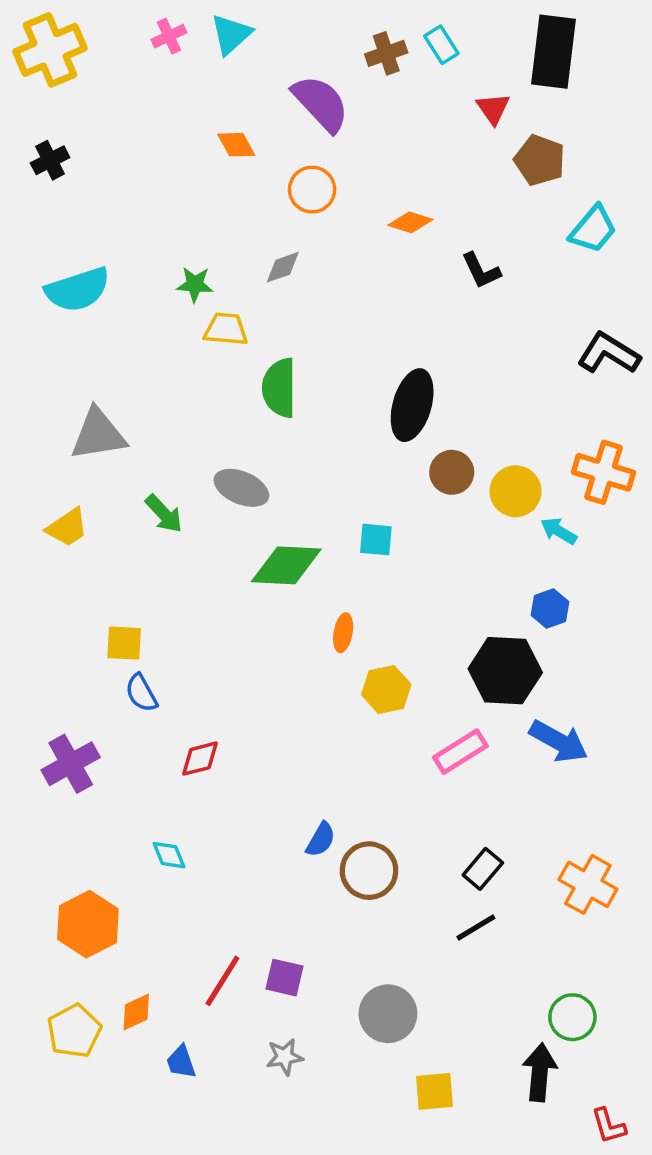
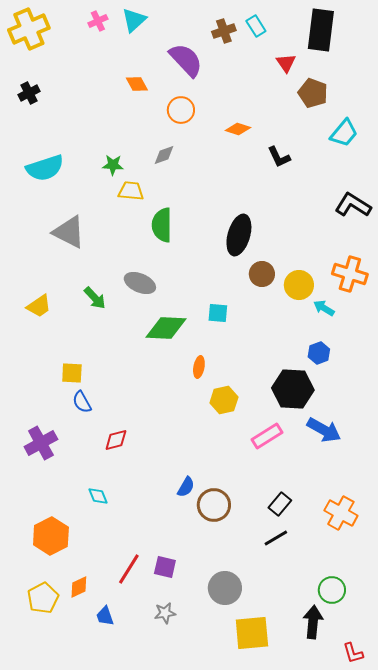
gray triangle: (98, 434) -> (69, 232), moved, turned 36
yellow square: (435, 1091) -> (252, 633), size x1.5

